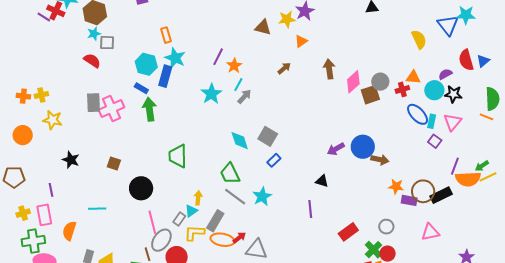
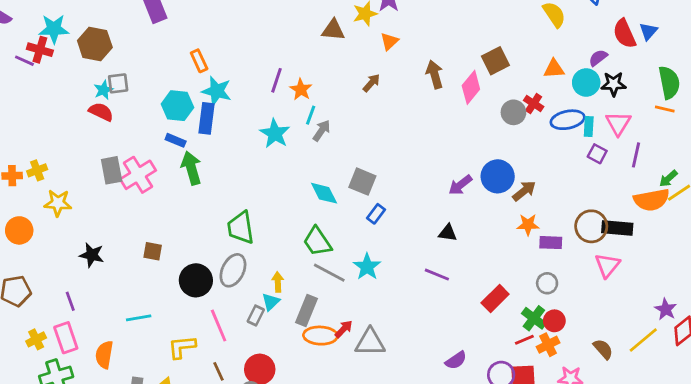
cyan star: (94, 34) -> (103, 90), moved
gray circle: (380, 82) -> (513, 112), moved
red cross: (402, 89) -> (534, 104), moved, turned -32
brown square: (370, 95) -> (495, 61), moved
blue ellipse: (418, 114) -> (568, 120), turned -50
brown arrow: (380, 160) -> (524, 191), turned -42
purple line: (455, 166) -> (636, 155), moved
orange star: (396, 186) -> (528, 225), moved
black rectangle: (441, 195) -> (617, 228), turned 40
purple rectangle: (409, 200) -> (551, 243), moved
purple line: (310, 209) -> (437, 275), turned -54
pink triangle: (430, 232) -> (607, 265), moved, turned -30
yellow L-shape: (194, 233) -> (182, 347), moved
gray ellipse: (161, 240) -> (233, 270), moved

